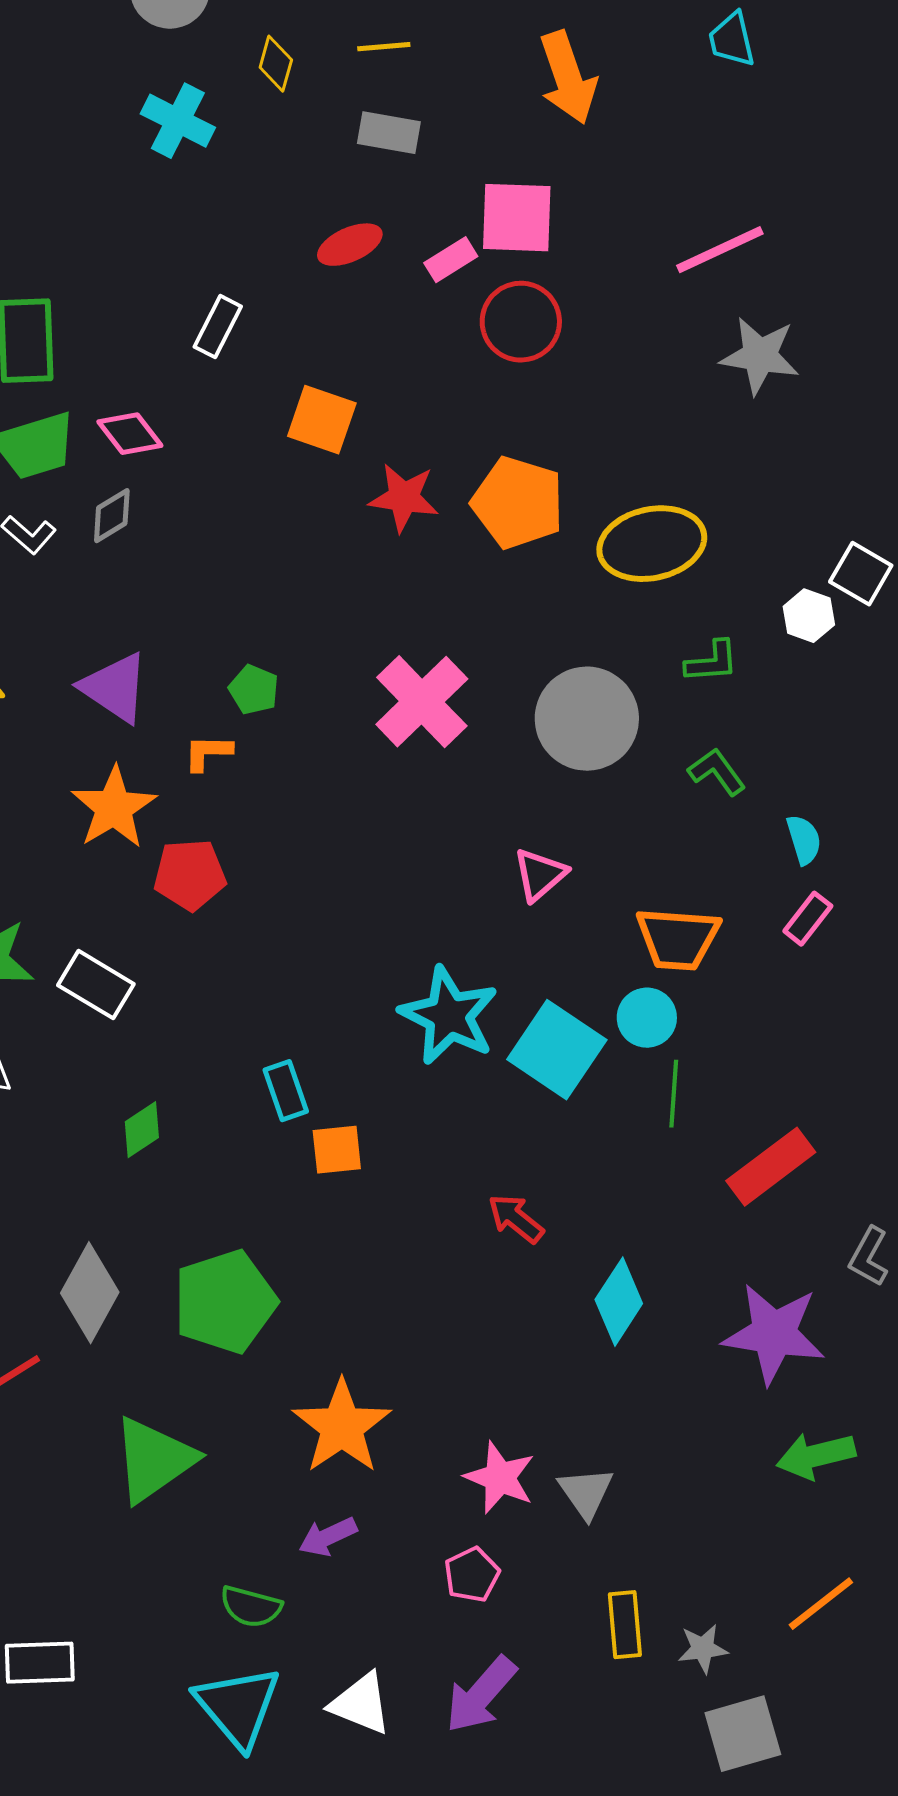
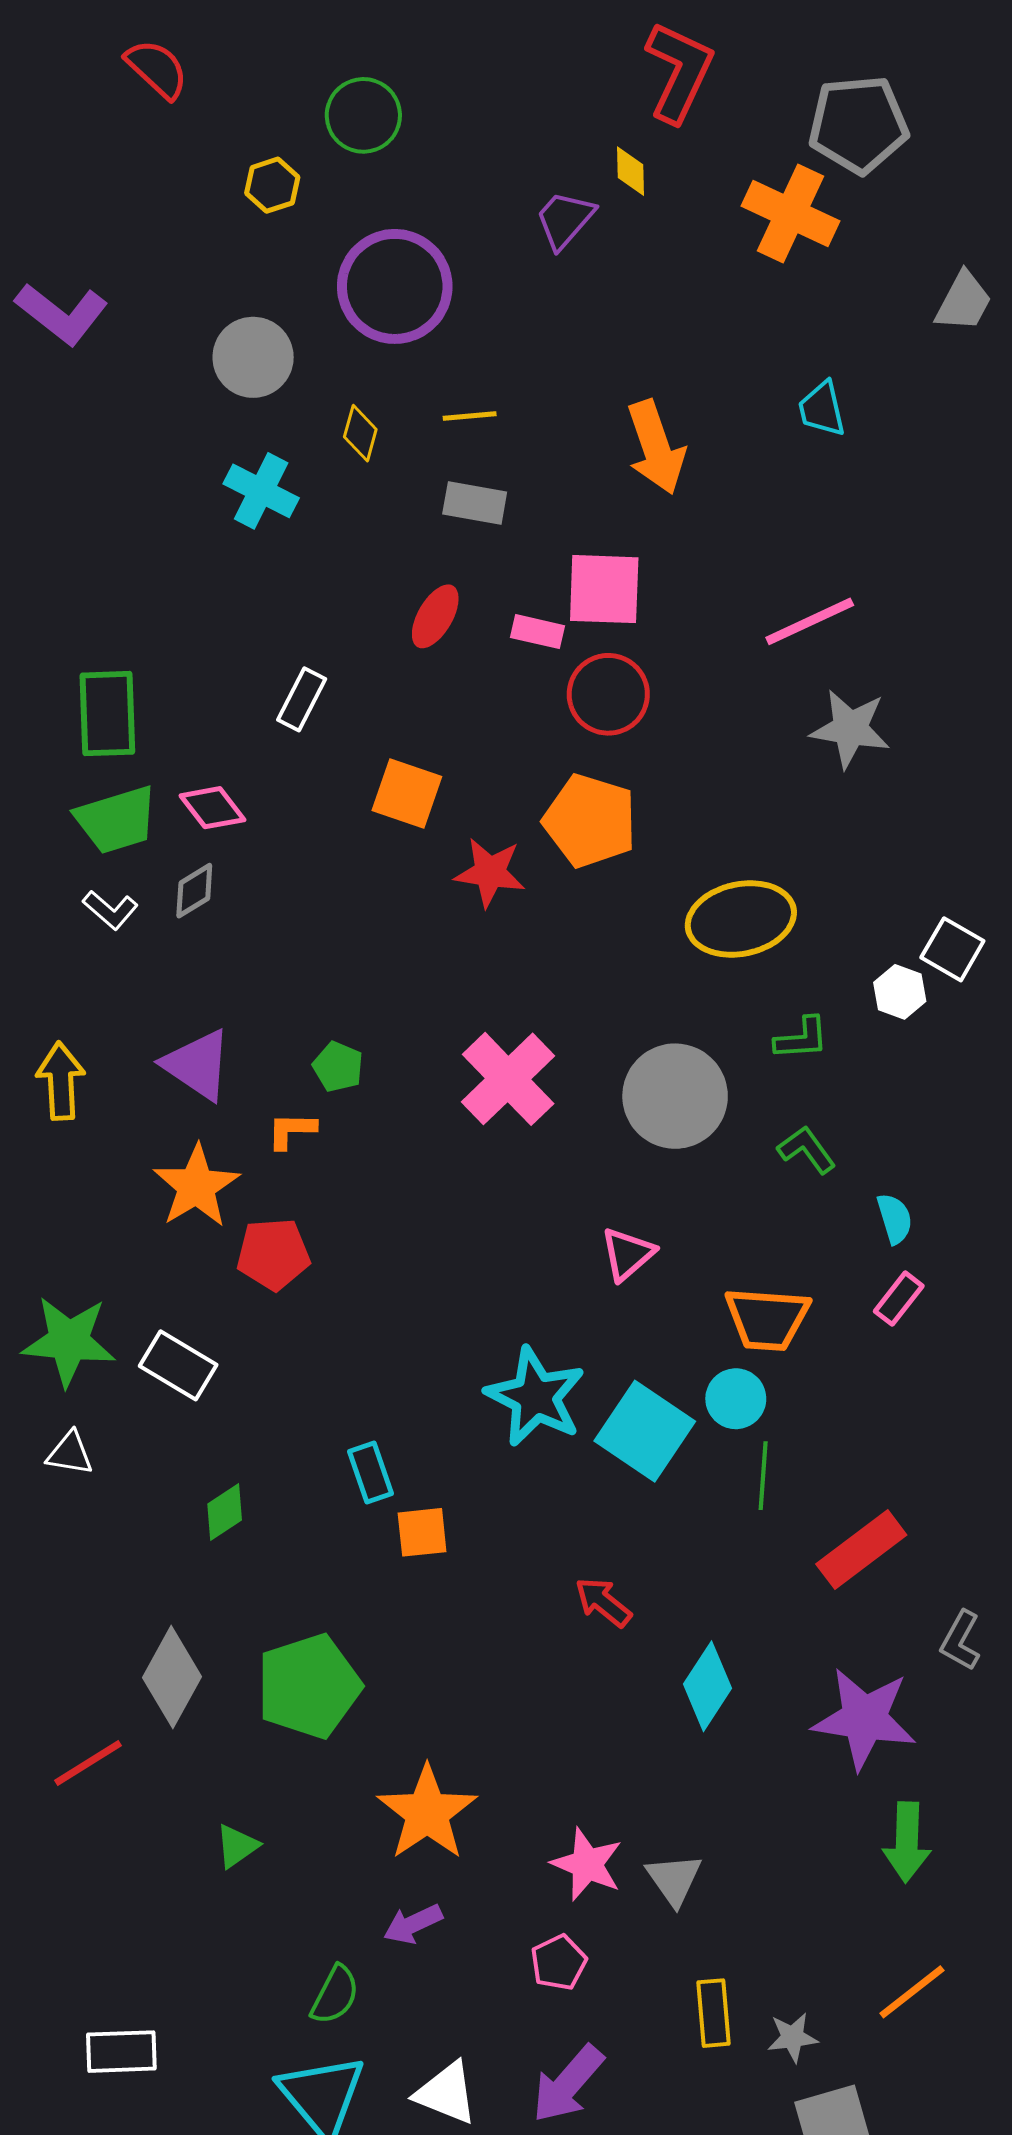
red ellipse: (350, 245) -> (435, 616), turned -36
pink rectangle: (451, 260) -> (537, 632), turned 45
orange pentagon: (518, 503) -> (590, 821), moved
green arrow: (816, 1456) -> (907, 1842), turned -74
green triangle: (154, 1460) -> (237, 1846), size x0.5
green semicircle: (251, 1607) -> (335, 1995), turned -78

